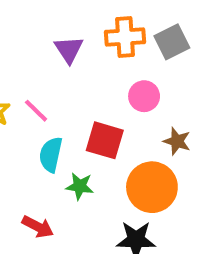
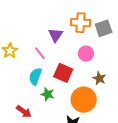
purple triangle: (69, 50) -> (56, 35), moved
pink line: (36, 111) -> (40, 53), moved

